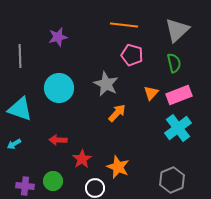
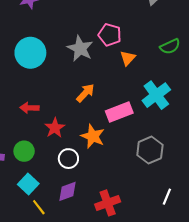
pink pentagon: (132, 55) -> (110, 35), moved
green semicircle: (174, 63) -> (170, 46), moved, turned 78
pink rectangle: (179, 95) -> (119, 112), moved
orange arrow: (117, 113) -> (85, 93), moved

